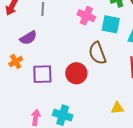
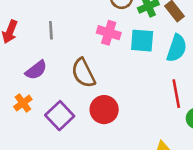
brown semicircle: (97, 53) -> (83, 73), moved
purple square: (42, 74) -> (60, 116), turned -35

